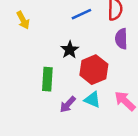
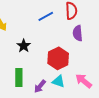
black star: (70, 50) -> (24, 46), moved
green rectangle: (47, 79) -> (19, 77), moved

